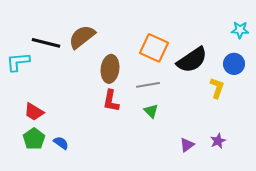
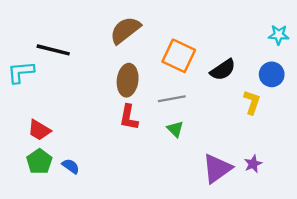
brown semicircle: (82, 37) -> (125, 30), moved
black semicircle: (192, 60) -> (223, 70), size x0.7
purple triangle: (187, 145) -> (217, 168), size x1.8

